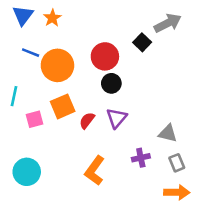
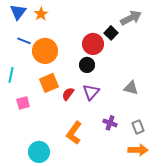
red circle: (105, 56) -> (93, 44), moved
pink square: (34, 119) -> (23, 103), moved
gray triangle: (168, 133) -> (131, 88), moved
purple cross: (141, 158) -> (110, 123), turned 32
cyan circle: (27, 172) -> (39, 152), moved

